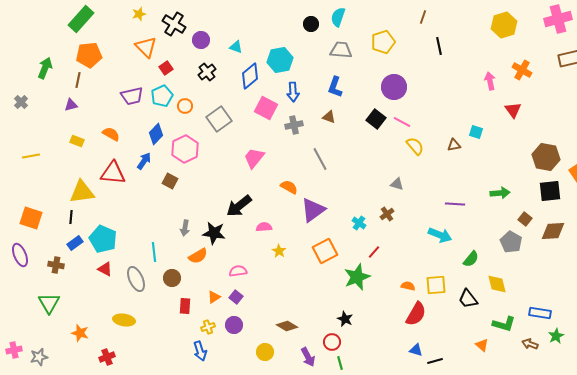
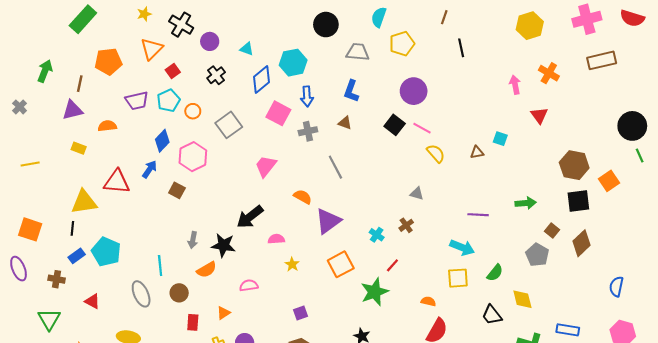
cyan semicircle: (338, 17) -> (379, 17), moved
black circle: (311, 24) -> (326, 25), size x1.5
orange triangle: (146, 47) -> (152, 49), turned 30
orange pentagon: (89, 55) -> (108, 62), moved
purple triangle: (71, 105) -> (72, 110), size x1.5
orange semicircle: (111, 134) -> (107, 126), moved, turned -36
brown diamond: (553, 231) -> (582, 243), turned -40
red triangle: (105, 269) -> (92, 301), moved
yellow square: (436, 285) -> (458, 278), moved
purple square: (236, 297) -> (301, 313), moved, turned 32

